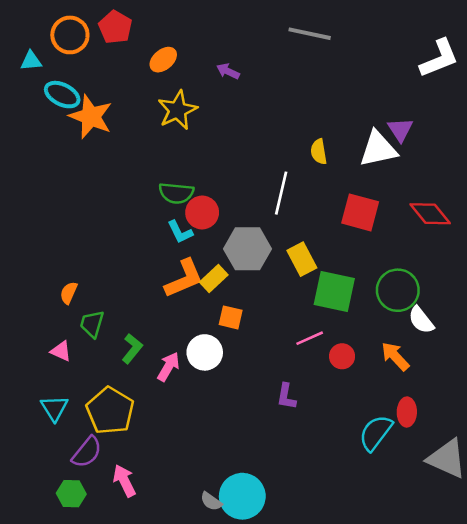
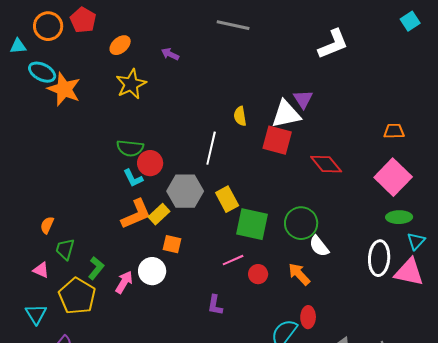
red square: (360, 212) -> (277, 140), moved
yellow pentagon: (110, 411) -> (77, 296), moved

